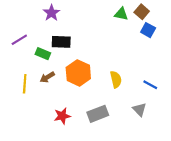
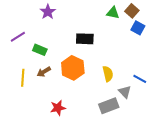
black rectangle: (61, 42) -> (85, 39), moved
gray triangle: (140, 109) -> (125, 92), moved
gray rectangle: (98, 114) -> (109, 106), moved

